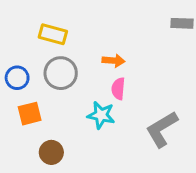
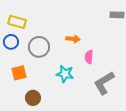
yellow rectangle: (53, 34) -> (17, 22), moved
blue circle: (17, 78) -> (11, 42), moved
pink semicircle: (118, 89) -> (89, 57), moved

